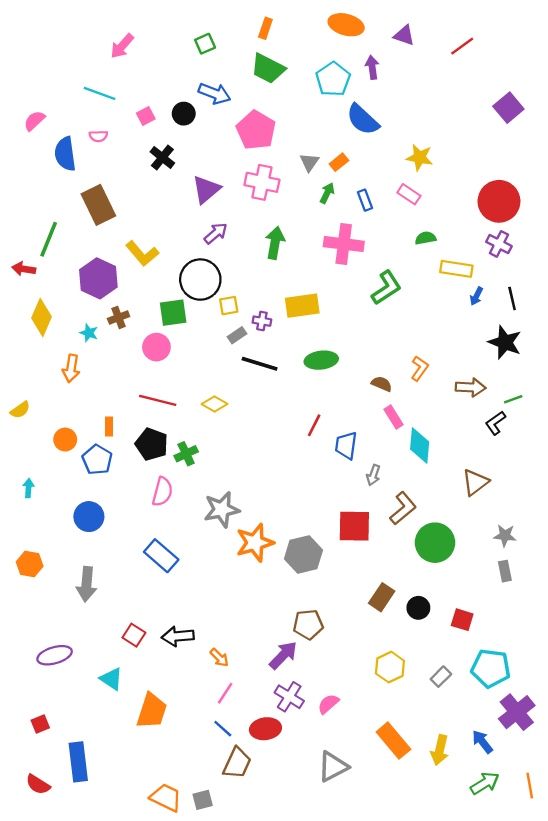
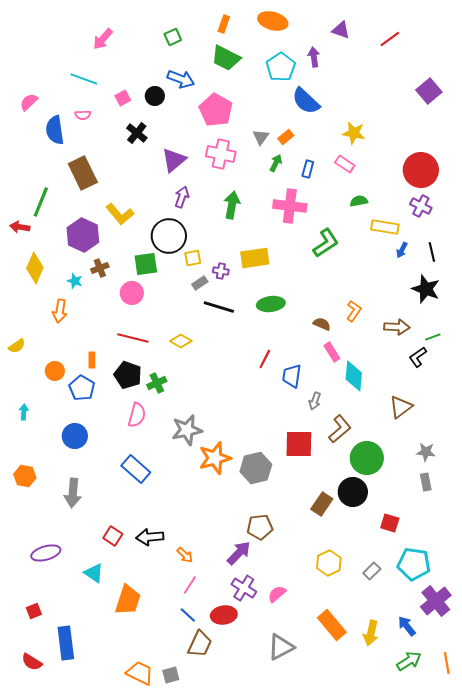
orange ellipse: (346, 25) -> (273, 21), moved
blue rectangle: (365, 200) -> (308, 169), turned 36
purple arrow: (216, 233) -> (182, 197), turned -30
black circle: (418, 608) -> (353, 492), moved, size x1.5

